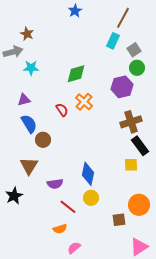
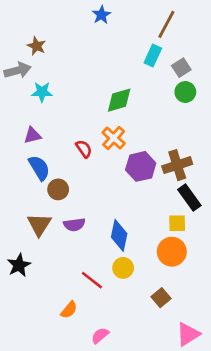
green diamond: (76, 74) -> (119, 100), moved
purple hexagon: (122, 87) -> (141, 166), moved
purple semicircle: (55, 184) -> (74, 225), moved
orange circle: (139, 205) -> (172, 252), moved
brown square: (119, 220) -> (161, 298), turned -32
orange semicircle: (60, 229) -> (69, 310), moved, turned -32

